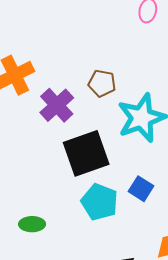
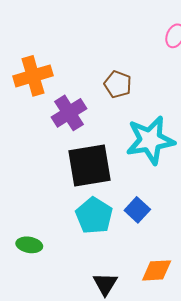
brown pentagon: (102, 83) -> (118, 84), moved
green ellipse: (32, 224) -> (29, 245), moved

